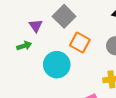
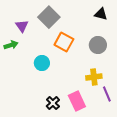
cyan circle: (57, 65) -> (42, 63), size x0.6

